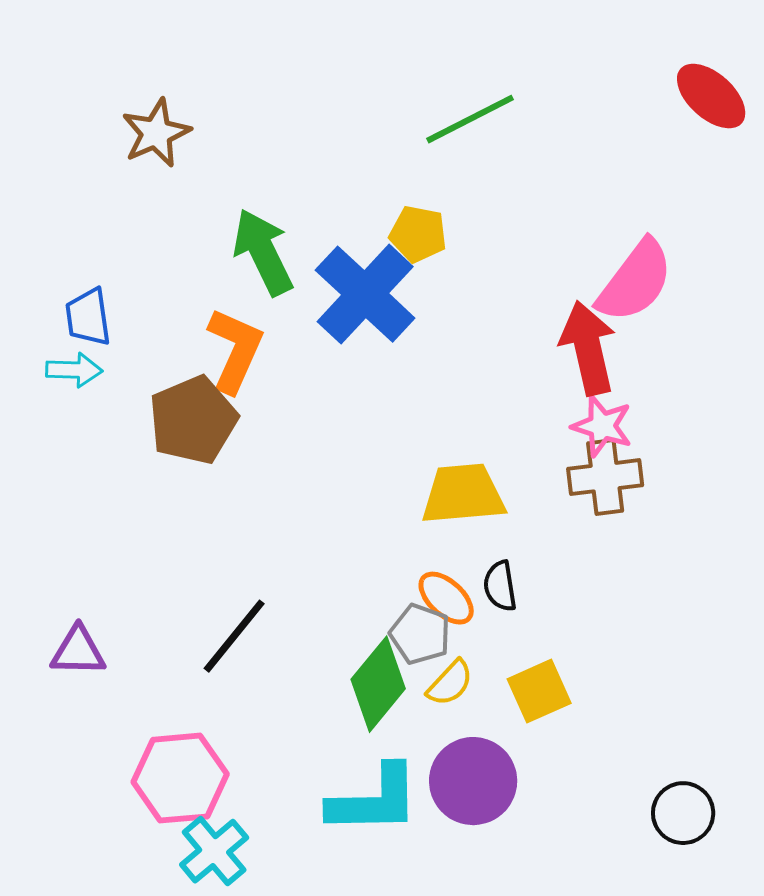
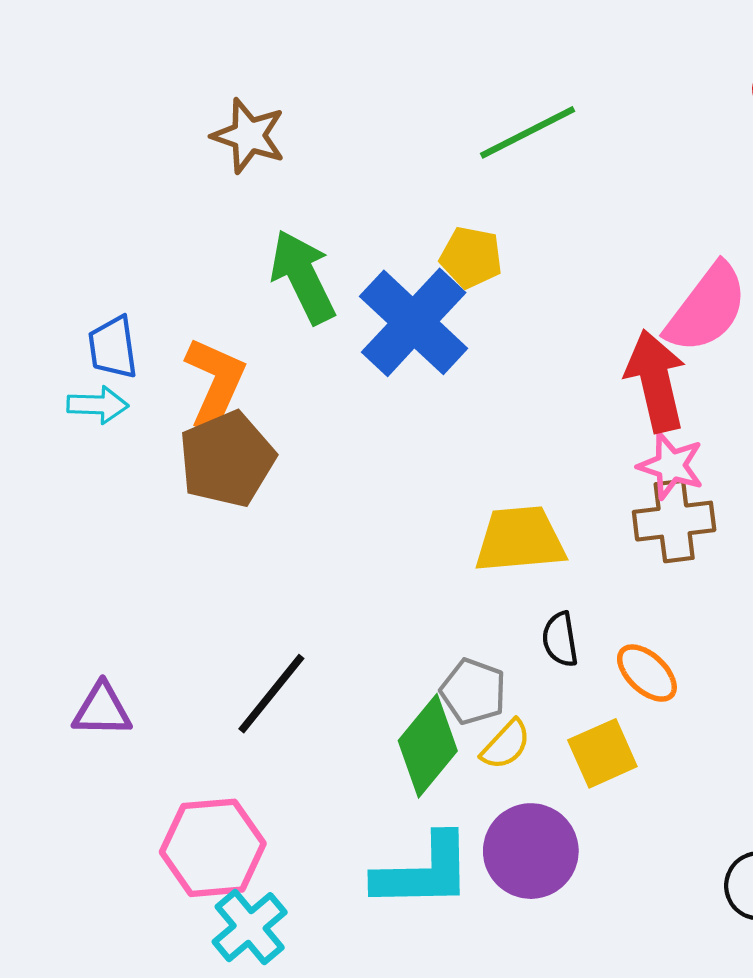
brown star: (156, 133) -> (249, 136), moved, turned -30
orange L-shape: (235, 350) -> (215, 383), moved
orange ellipse: (446, 598) -> (647, 673), moved

